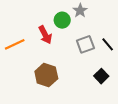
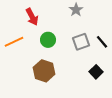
green circle: (62, 20) -> (48, 40), moved
red arrow: (45, 35) -> (32, 17), moved

